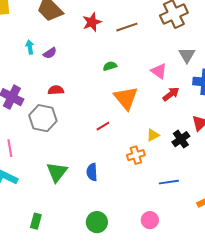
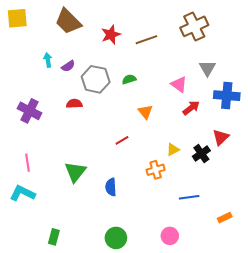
orange triangle: (126, 98) -> (145, 112), size x0.6
gray hexagon: (43, 118) -> (96, 79), moved
green triangle: (57, 172) -> (75, 172), moved

